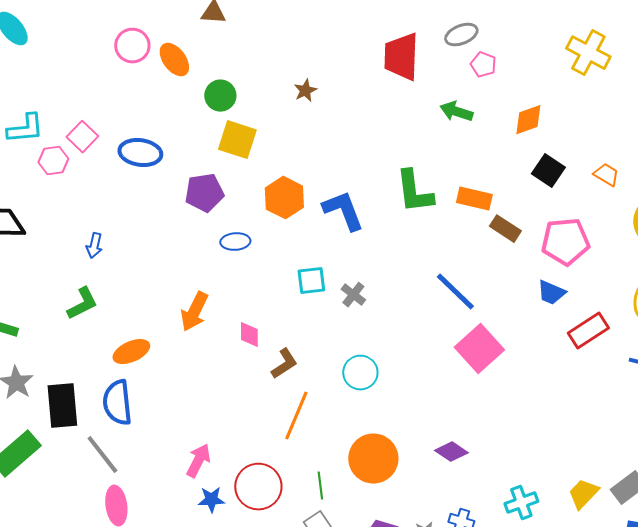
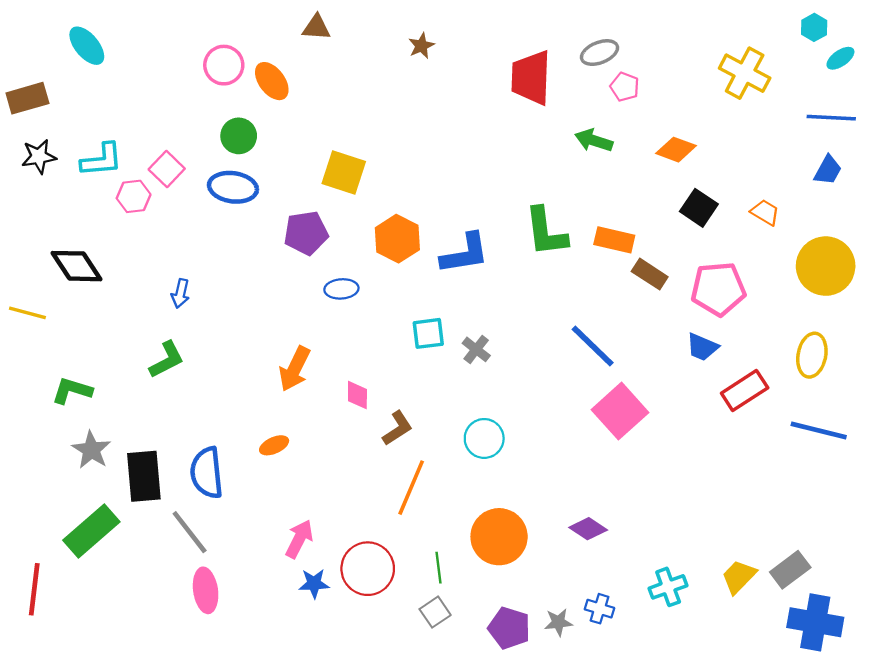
brown star: (305, 91) -> (421, 46), moved
green circle: (220, 96) -> (239, 136), moved
orange diamond: (528, 120) -> (676, 150), turned 40
blue L-shape: (343, 211) -> (465, 254), turned 102
orange ellipse: (131, 352) -> (274, 445), moved, size x0.7

